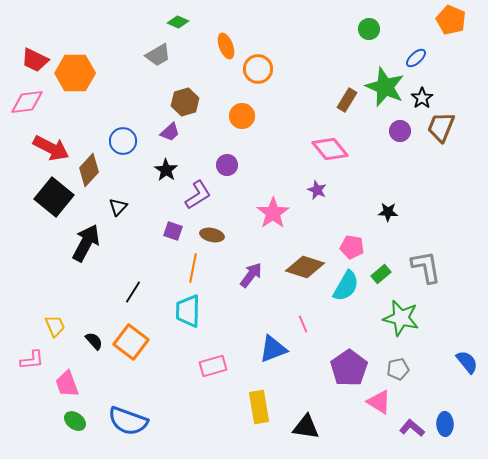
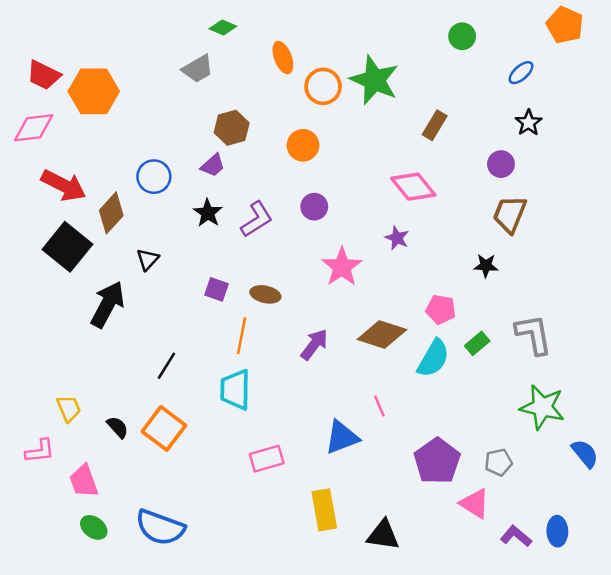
green star: (385, 87) -> (374, 80), moved
brown trapezoid: (441, 127) -> (510, 214), moved
purple circle: (227, 165) -> (314, 207), moved
purple L-shape: (198, 195) -> (257, 219), moved
green star: (401, 318) -> (542, 407), moved

